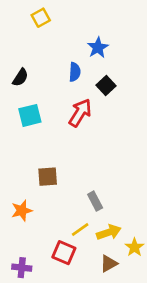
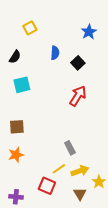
yellow square: (41, 18) -> (30, 28), moved
blue star: (98, 48) -> (89, 32), moved
red arrow: (80, 113) -> (78, 96), moved
brown square: (48, 177) -> (17, 127), moved
brown triangle: (109, 264) -> (80, 194), turned -32

